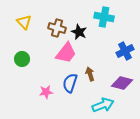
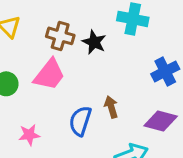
pink trapezoid: (66, 53) -> (49, 75), moved
pink star: (46, 92) -> (29, 135), moved

